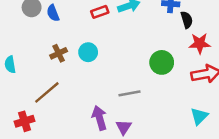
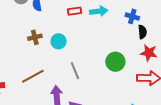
brown line: (47, 92) -> (33, 76), moved
gray line: (130, 93) -> (75, 71), moved, turned 66

